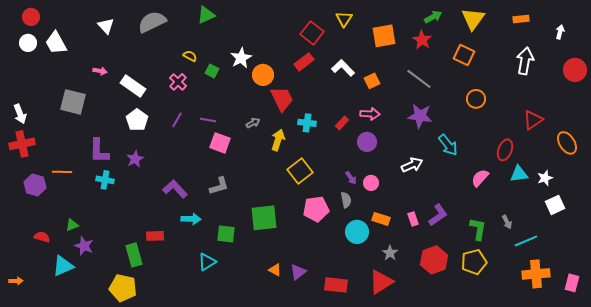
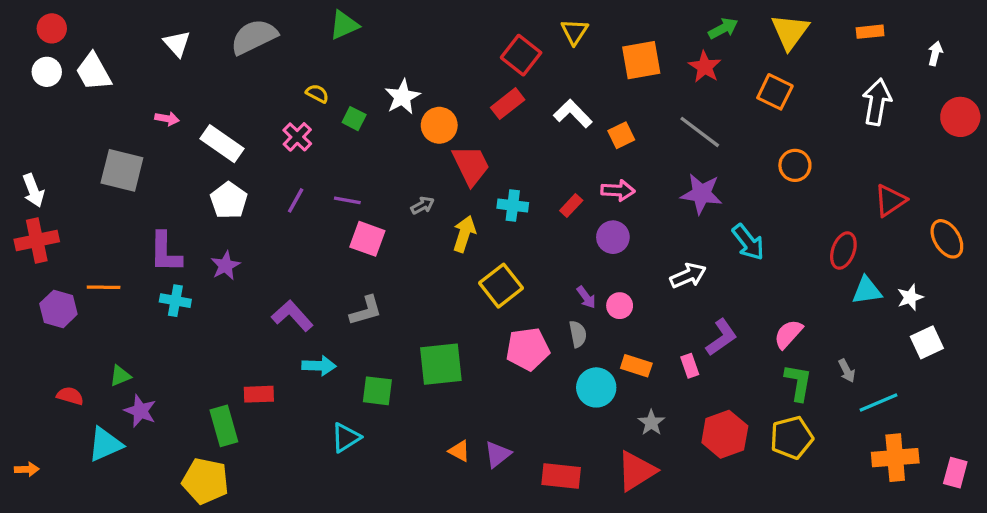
pink semicircle: (480, 178) -> (788, 334), moved
purple L-shape: (438, 215) -> (721, 337), moved

